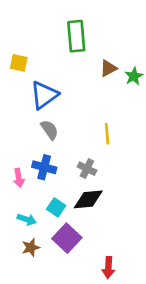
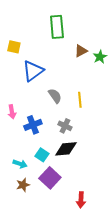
gray semicircle: (50, 130) -> (55, 96), moved
blue cross: (44, 167) -> (33, 125), turned -36
pink arrow: (19, 178) -> (12, 112), moved

